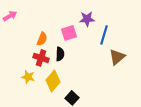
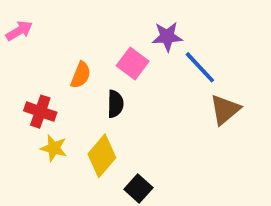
pink square: (69, 33) -> (133, 63), turned -35
blue line: (104, 35) -> (200, 67), turned -60
red cross: (41, 58) -> (40, 112), moved

